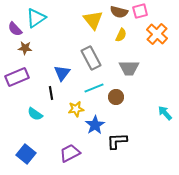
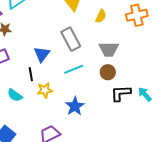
orange cross: (157, 34) -> (137, 15), turned 35
brown circle: (116, 97) -> (108, 72), moved
yellow star: (76, 109) -> (45, 90), moved
black L-shape: (117, 141) -> (121, 93), moved

